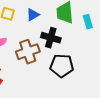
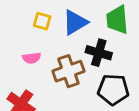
blue triangle: (33, 15) -> (75, 22), size x1.5

